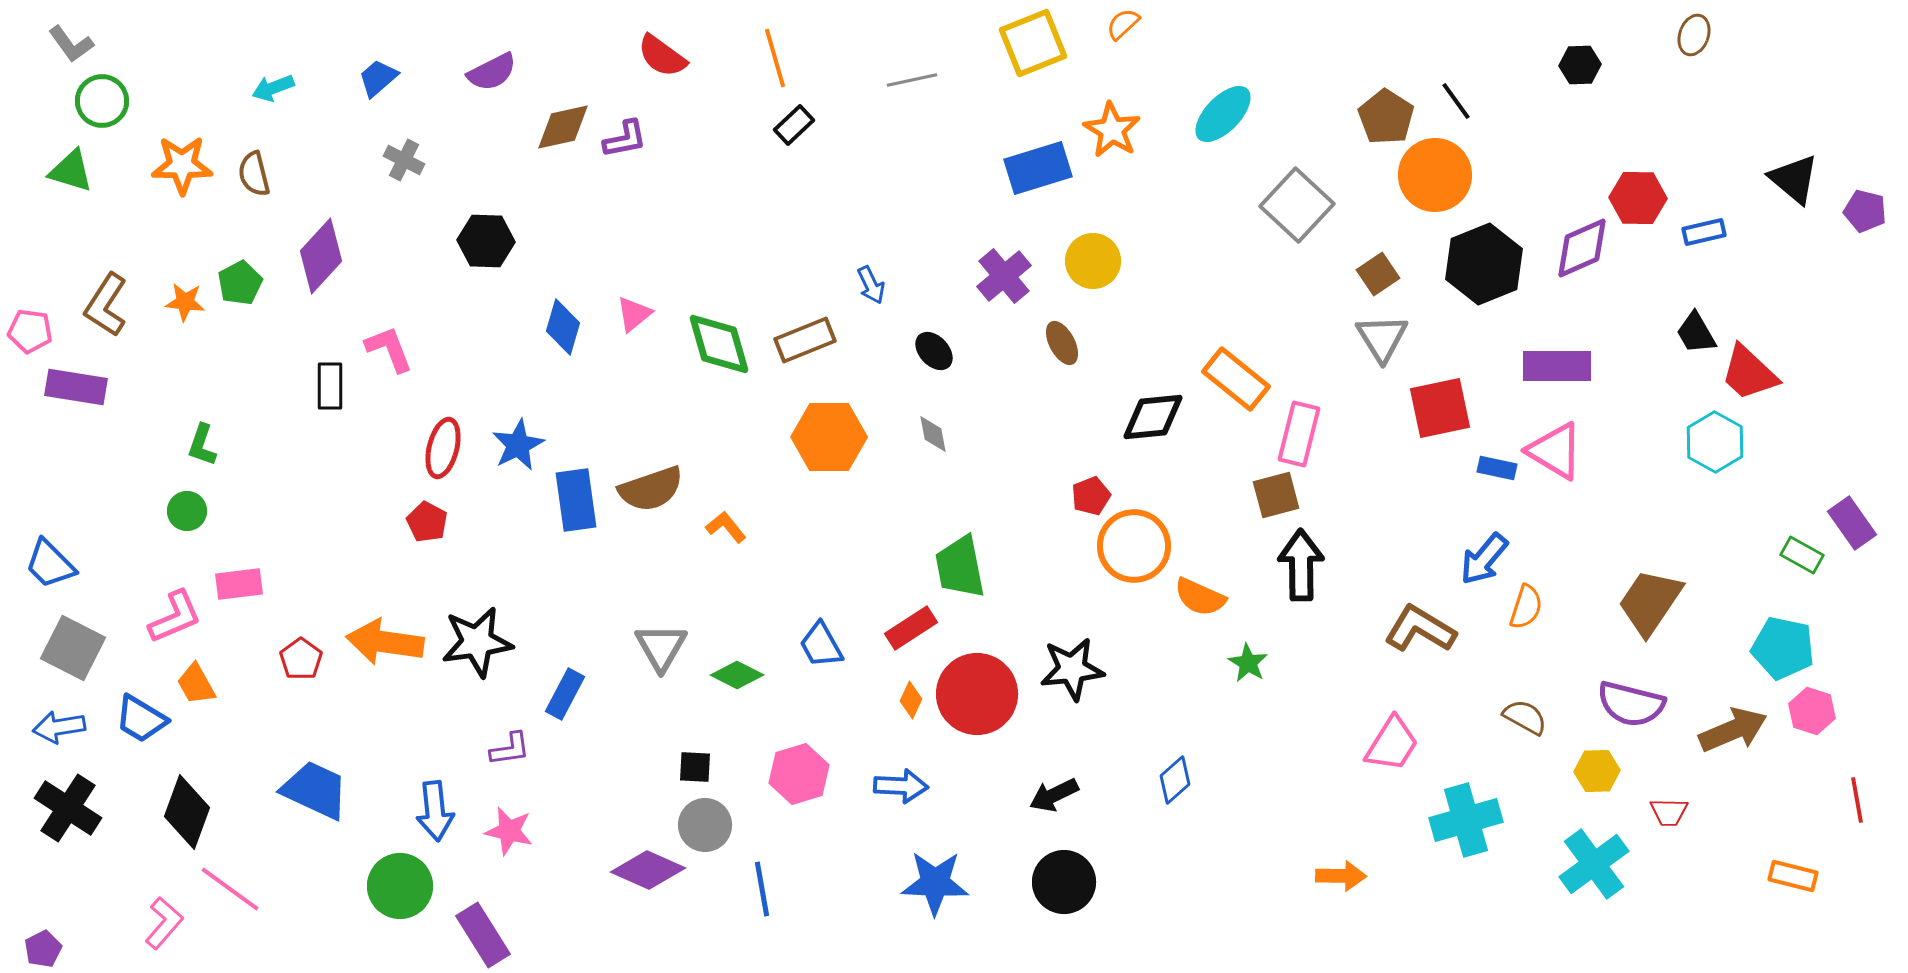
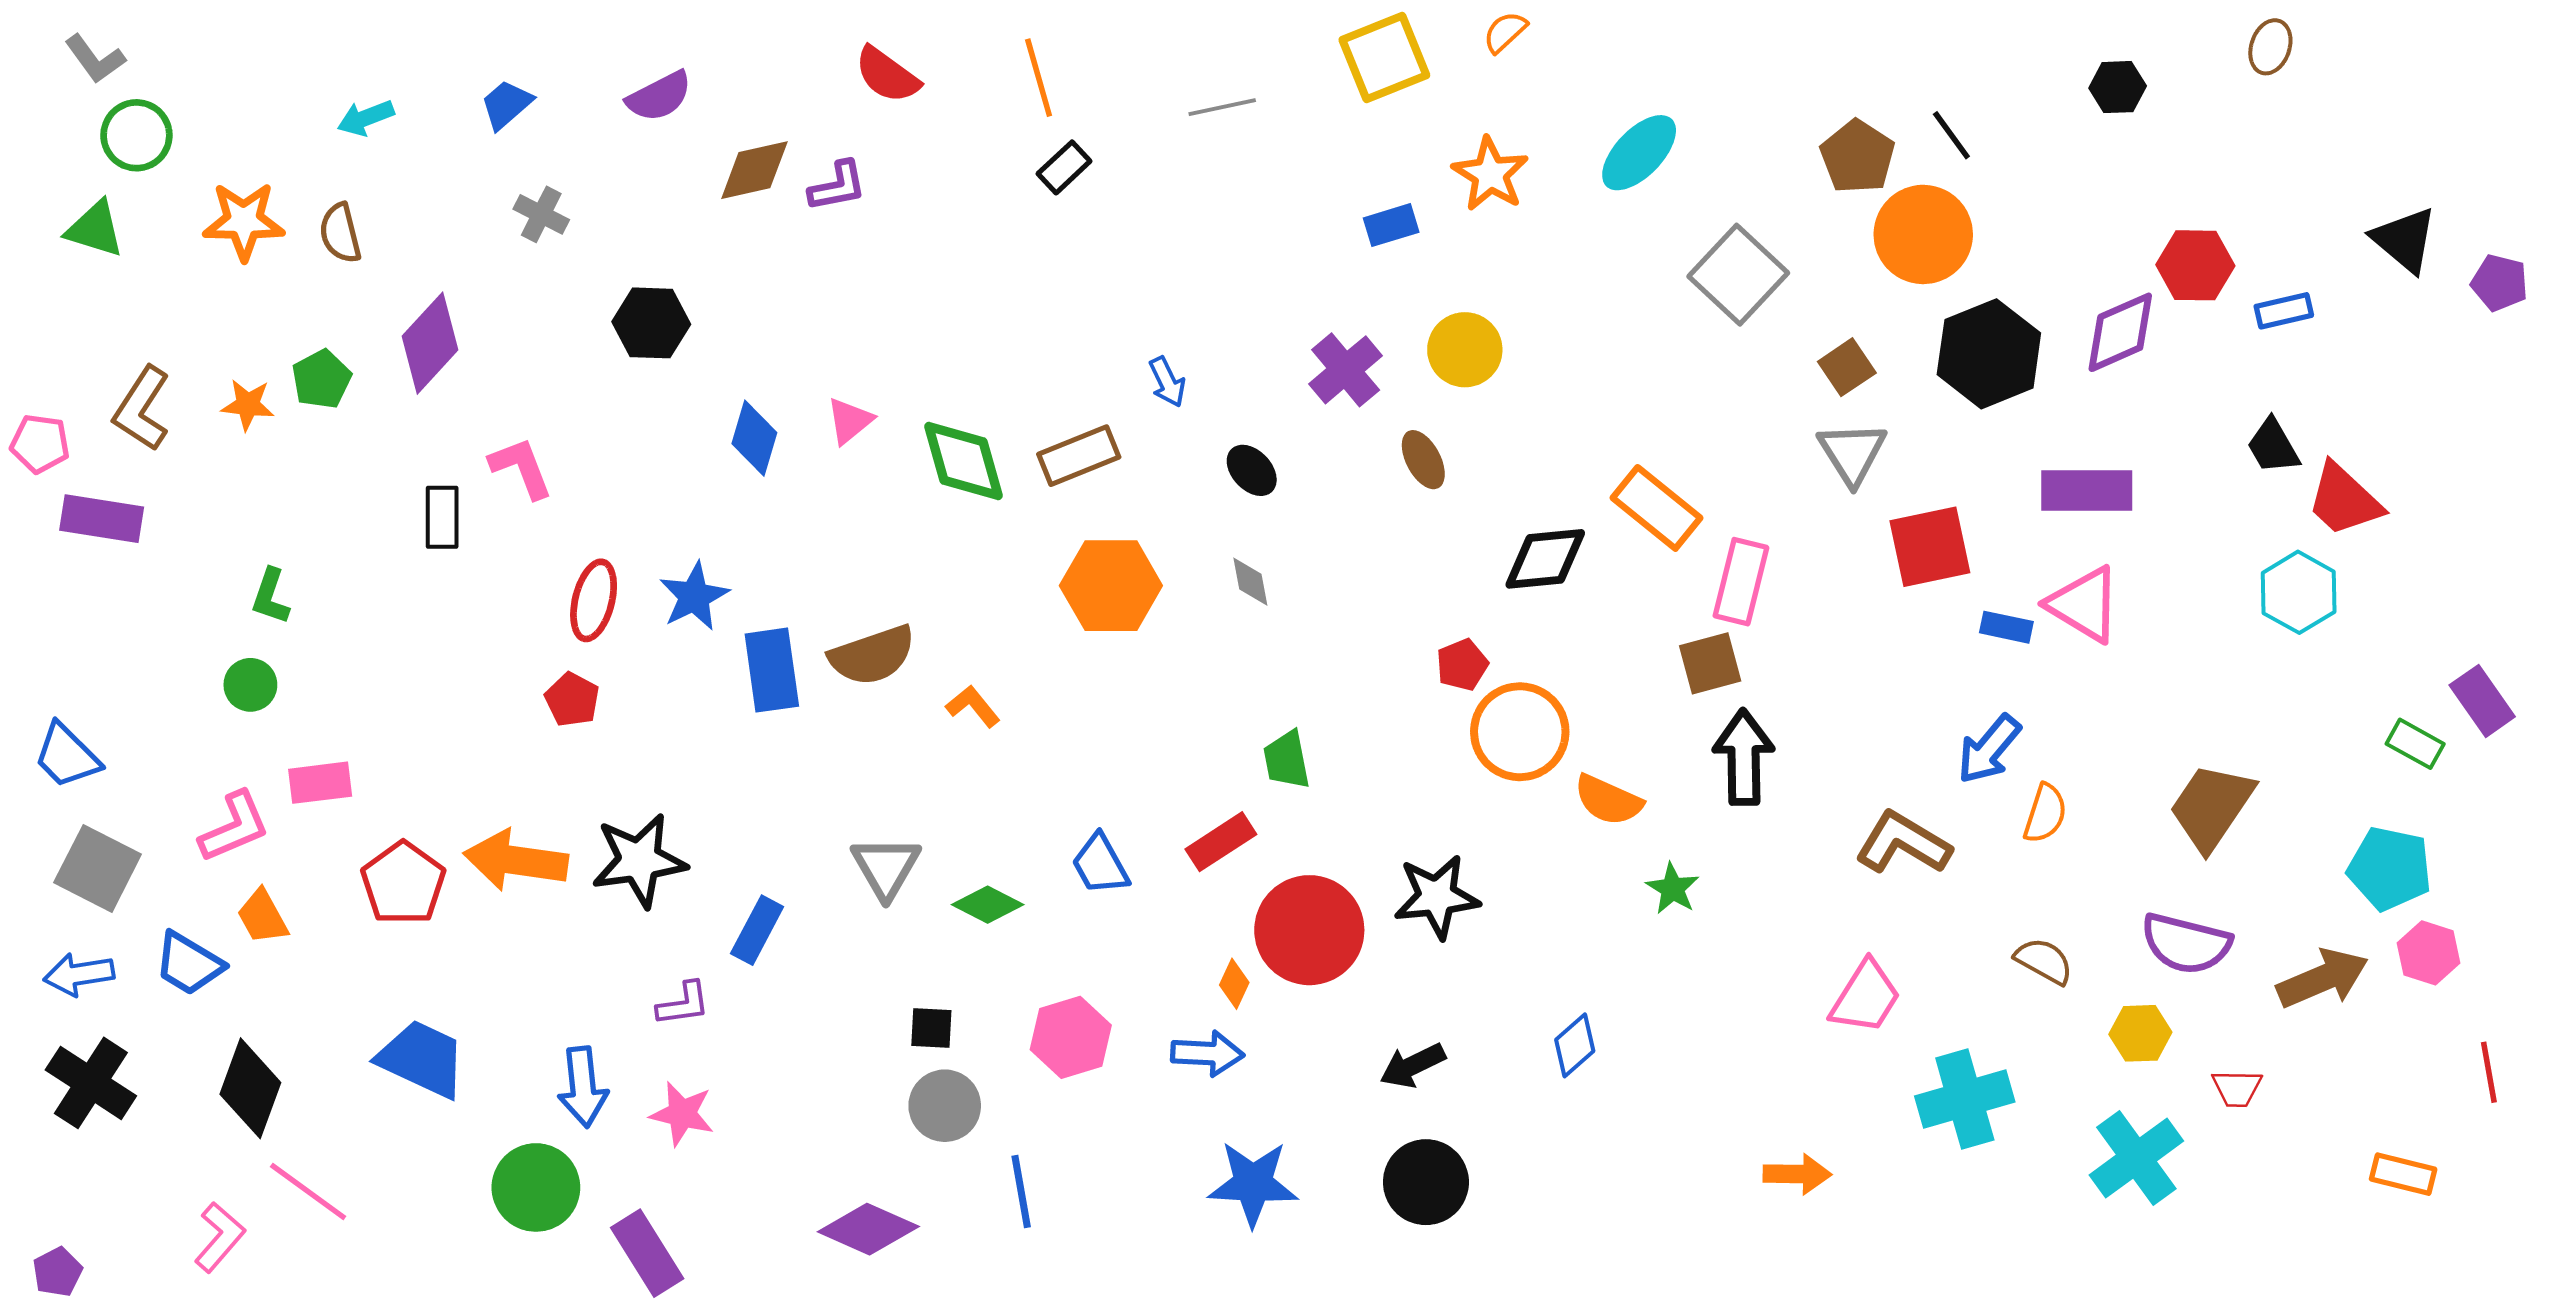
blue rectangle: (1038, 168) -> (1391, 225), size x0.6
green trapezoid: (960, 567) -> (1287, 760), size x0.7
red pentagon: (301, 659) -> (403, 883), size x1.5
orange diamond: (911, 700) -> (1234, 984), moved
purple diamond: (648, 870) -> (868, 1229), moved

